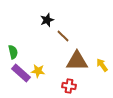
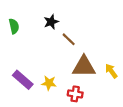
green semicircle: (13, 52) -> (14, 26), moved
yellow star: (38, 71) -> (49, 83), moved

